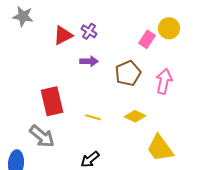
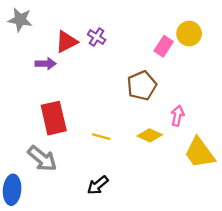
purple arrow: (89, 61) -> (46, 64), moved
pink arrow: (164, 81) -> (178, 116), moved, size x0.7
yellow trapezoid: (160, 148) -> (200, 153), moved

